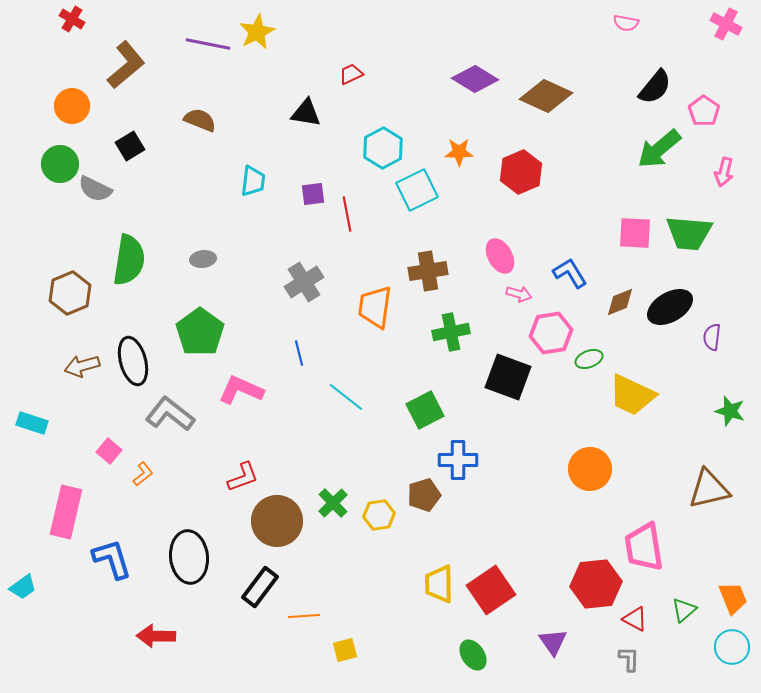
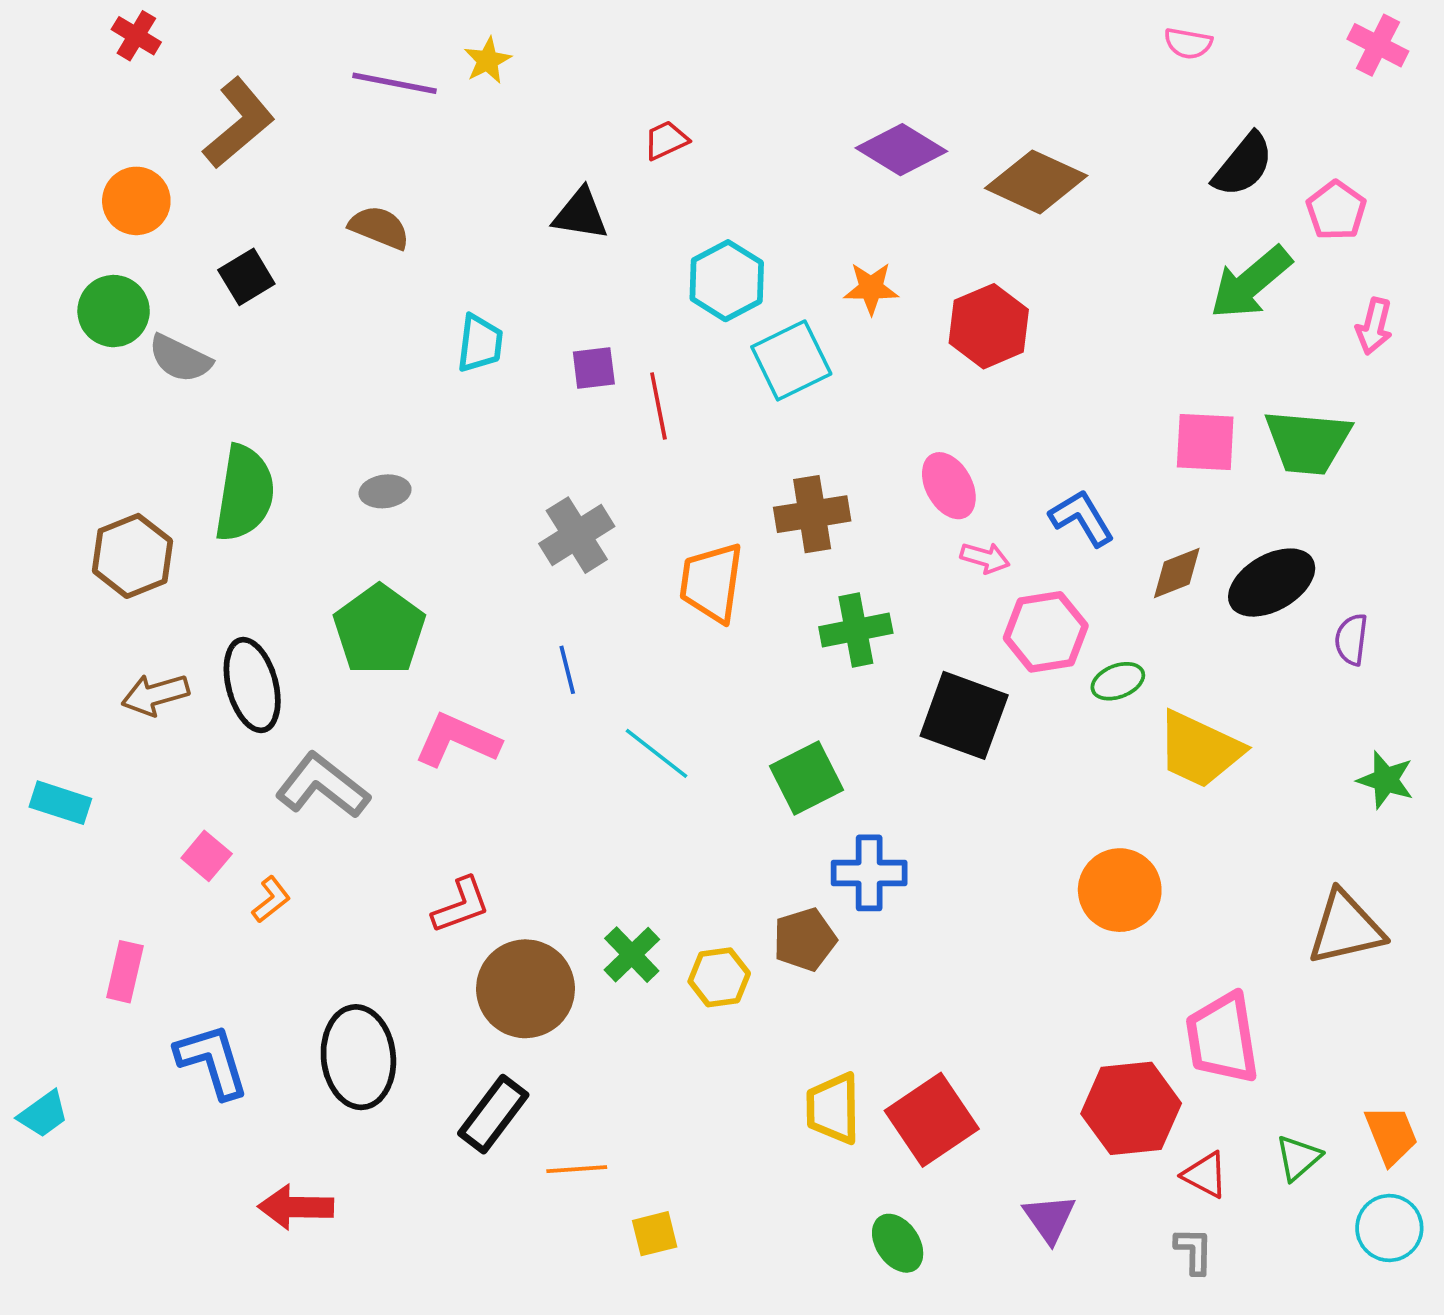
yellow star: (257, 32) -> (488, 60), size x0.7
pink rectangle: (66, 512) -> (125, 972), size x0.6

